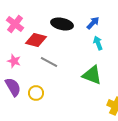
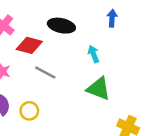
blue arrow: (93, 23) -> (112, 18), moved, turned -40
cyan arrow: (98, 43) -> (94, 54), moved

